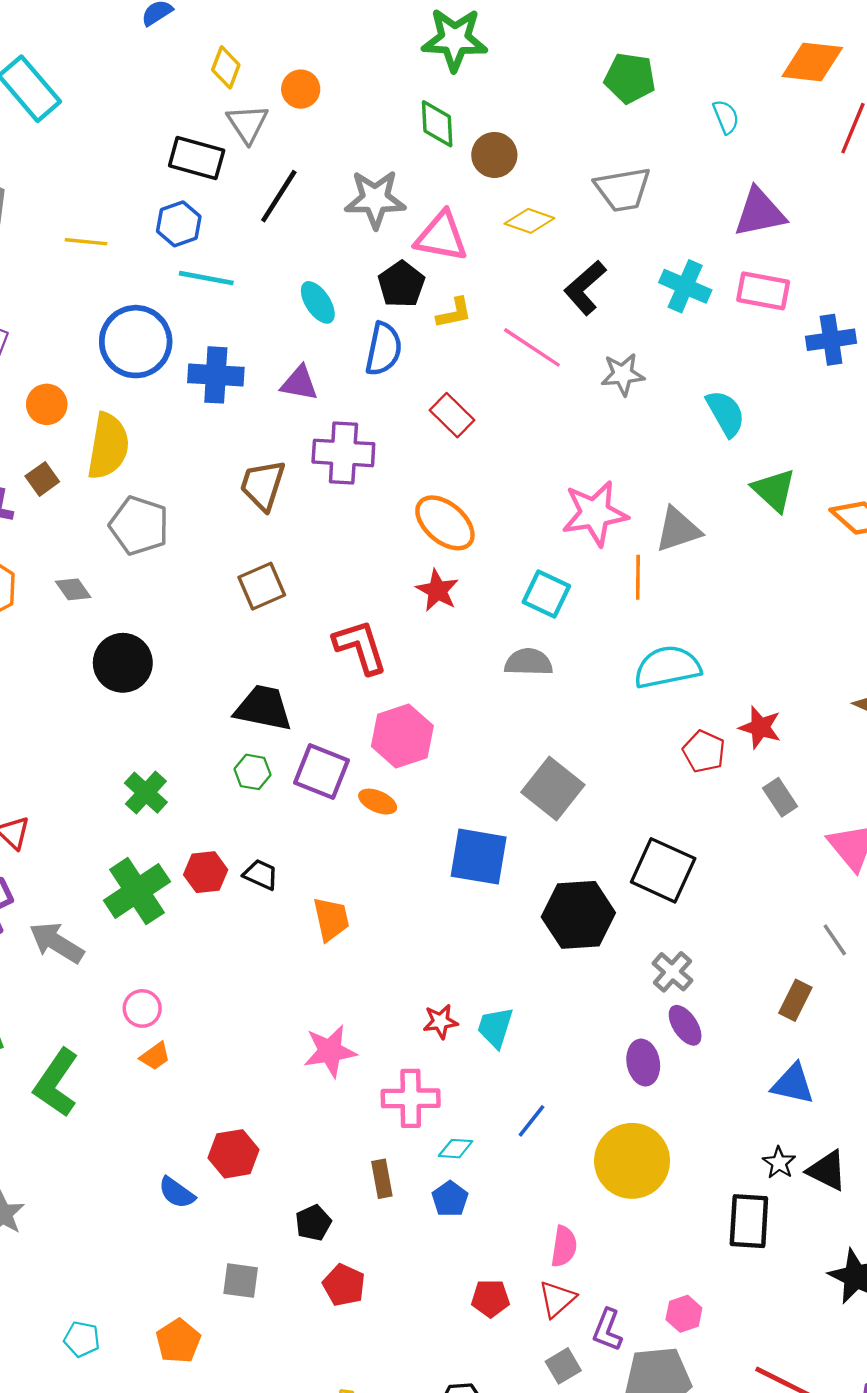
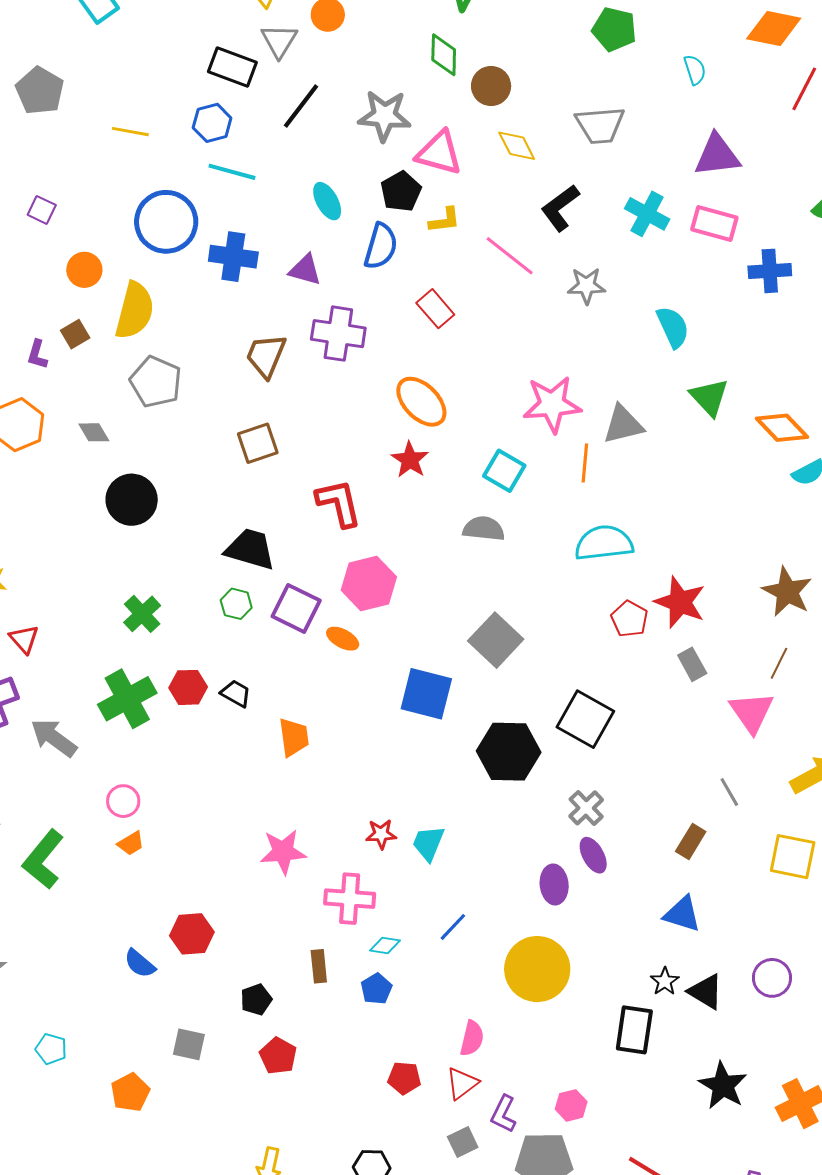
yellow diamond: (529, 221) -> (517, 146), turned 39
red star: (760, 727) -> (680, 602), size x1.4
cyan pentagon: (82, 1339) -> (51, 1049), moved

